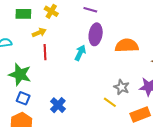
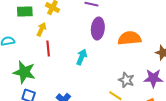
yellow arrow: (39, 33) -> (41, 29), turned -40
cyan arrow: (80, 53) -> (82, 57), moved

